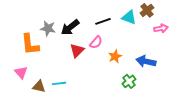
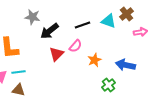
gray star: (48, 28) -> (32, 17), moved
cyan line: (59, 83) -> (18, 72), moved

